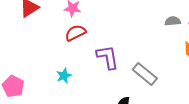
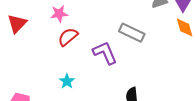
gray rectangle: (145, 74) -> (132, 33), moved

